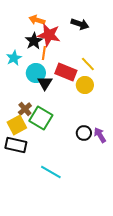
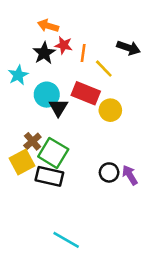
black arrow: (80, 24) -> (129, 48), moved
red star: (49, 35) -> (64, 45), size x0.6
orange line: (44, 53) -> (83, 53), moved
yellow line: (88, 64) -> (104, 69), moved
black rectangle: (16, 145) -> (49, 176), moved
cyan line: (51, 172) -> (66, 240), moved

